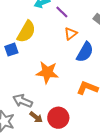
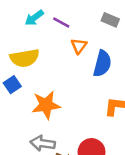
yellow semicircle: (26, 32) -> (25, 58), turned 65
orange star: (47, 72) -> (46, 105), moved

